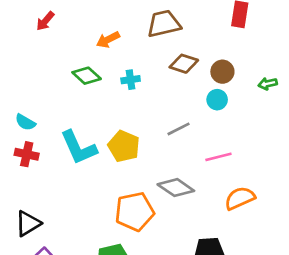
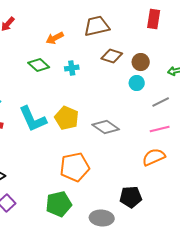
gray line: (178, 129) -> (161, 102), moved
pink line: (218, 157) -> (160, 129), moved
gray diamond: (176, 188) -> (106, 127), moved

